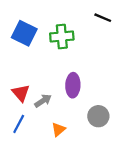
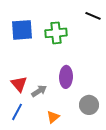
blue square: (24, 33) -> (22, 30), turned -30

